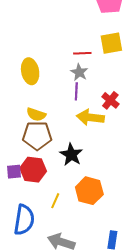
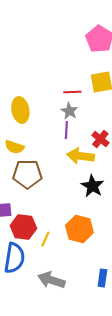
yellow semicircle: (36, 114) -> (14, 147), moved
black star: (71, 155) -> (92, 186), moved
red hexagon: (33, 170) -> (23, 227), moved

